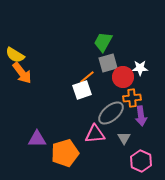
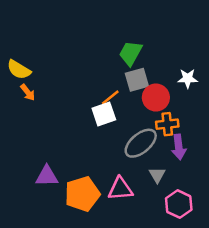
white star: (140, 68) -> (188, 78), moved
orange arrow: (22, 73) -> (28, 92), size x0.6
pink triangle: (95, 134) -> (120, 189), moved

